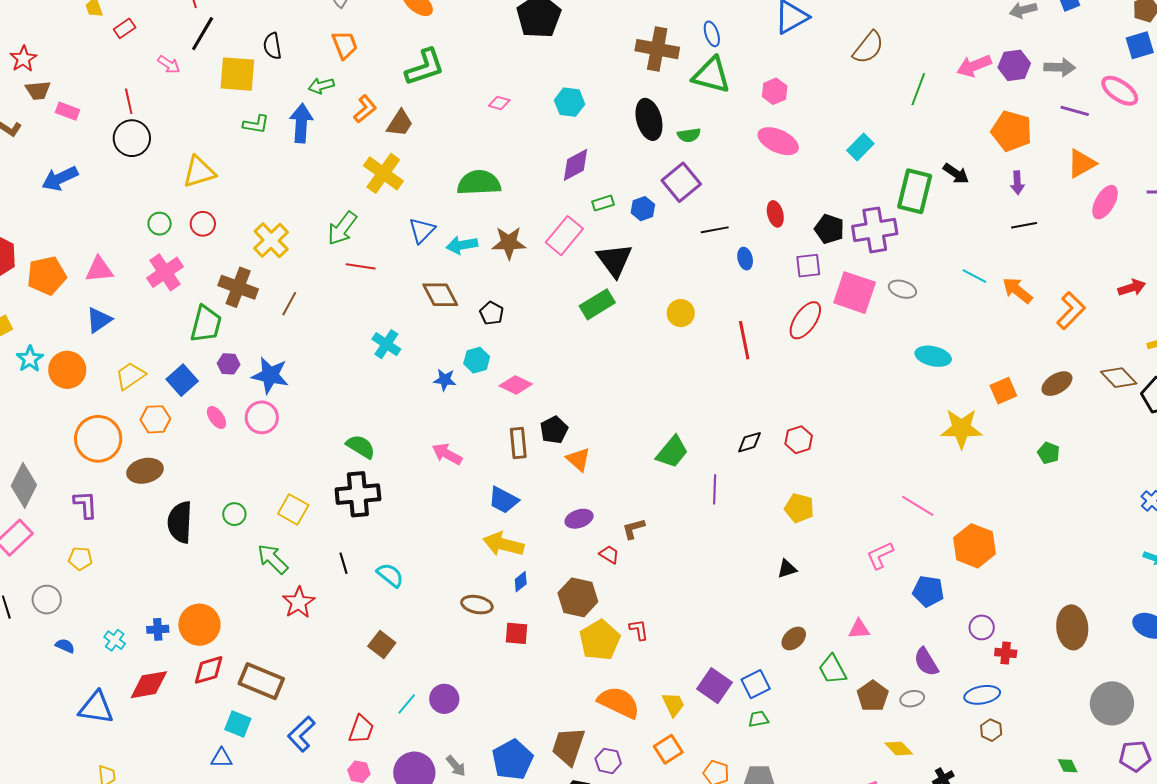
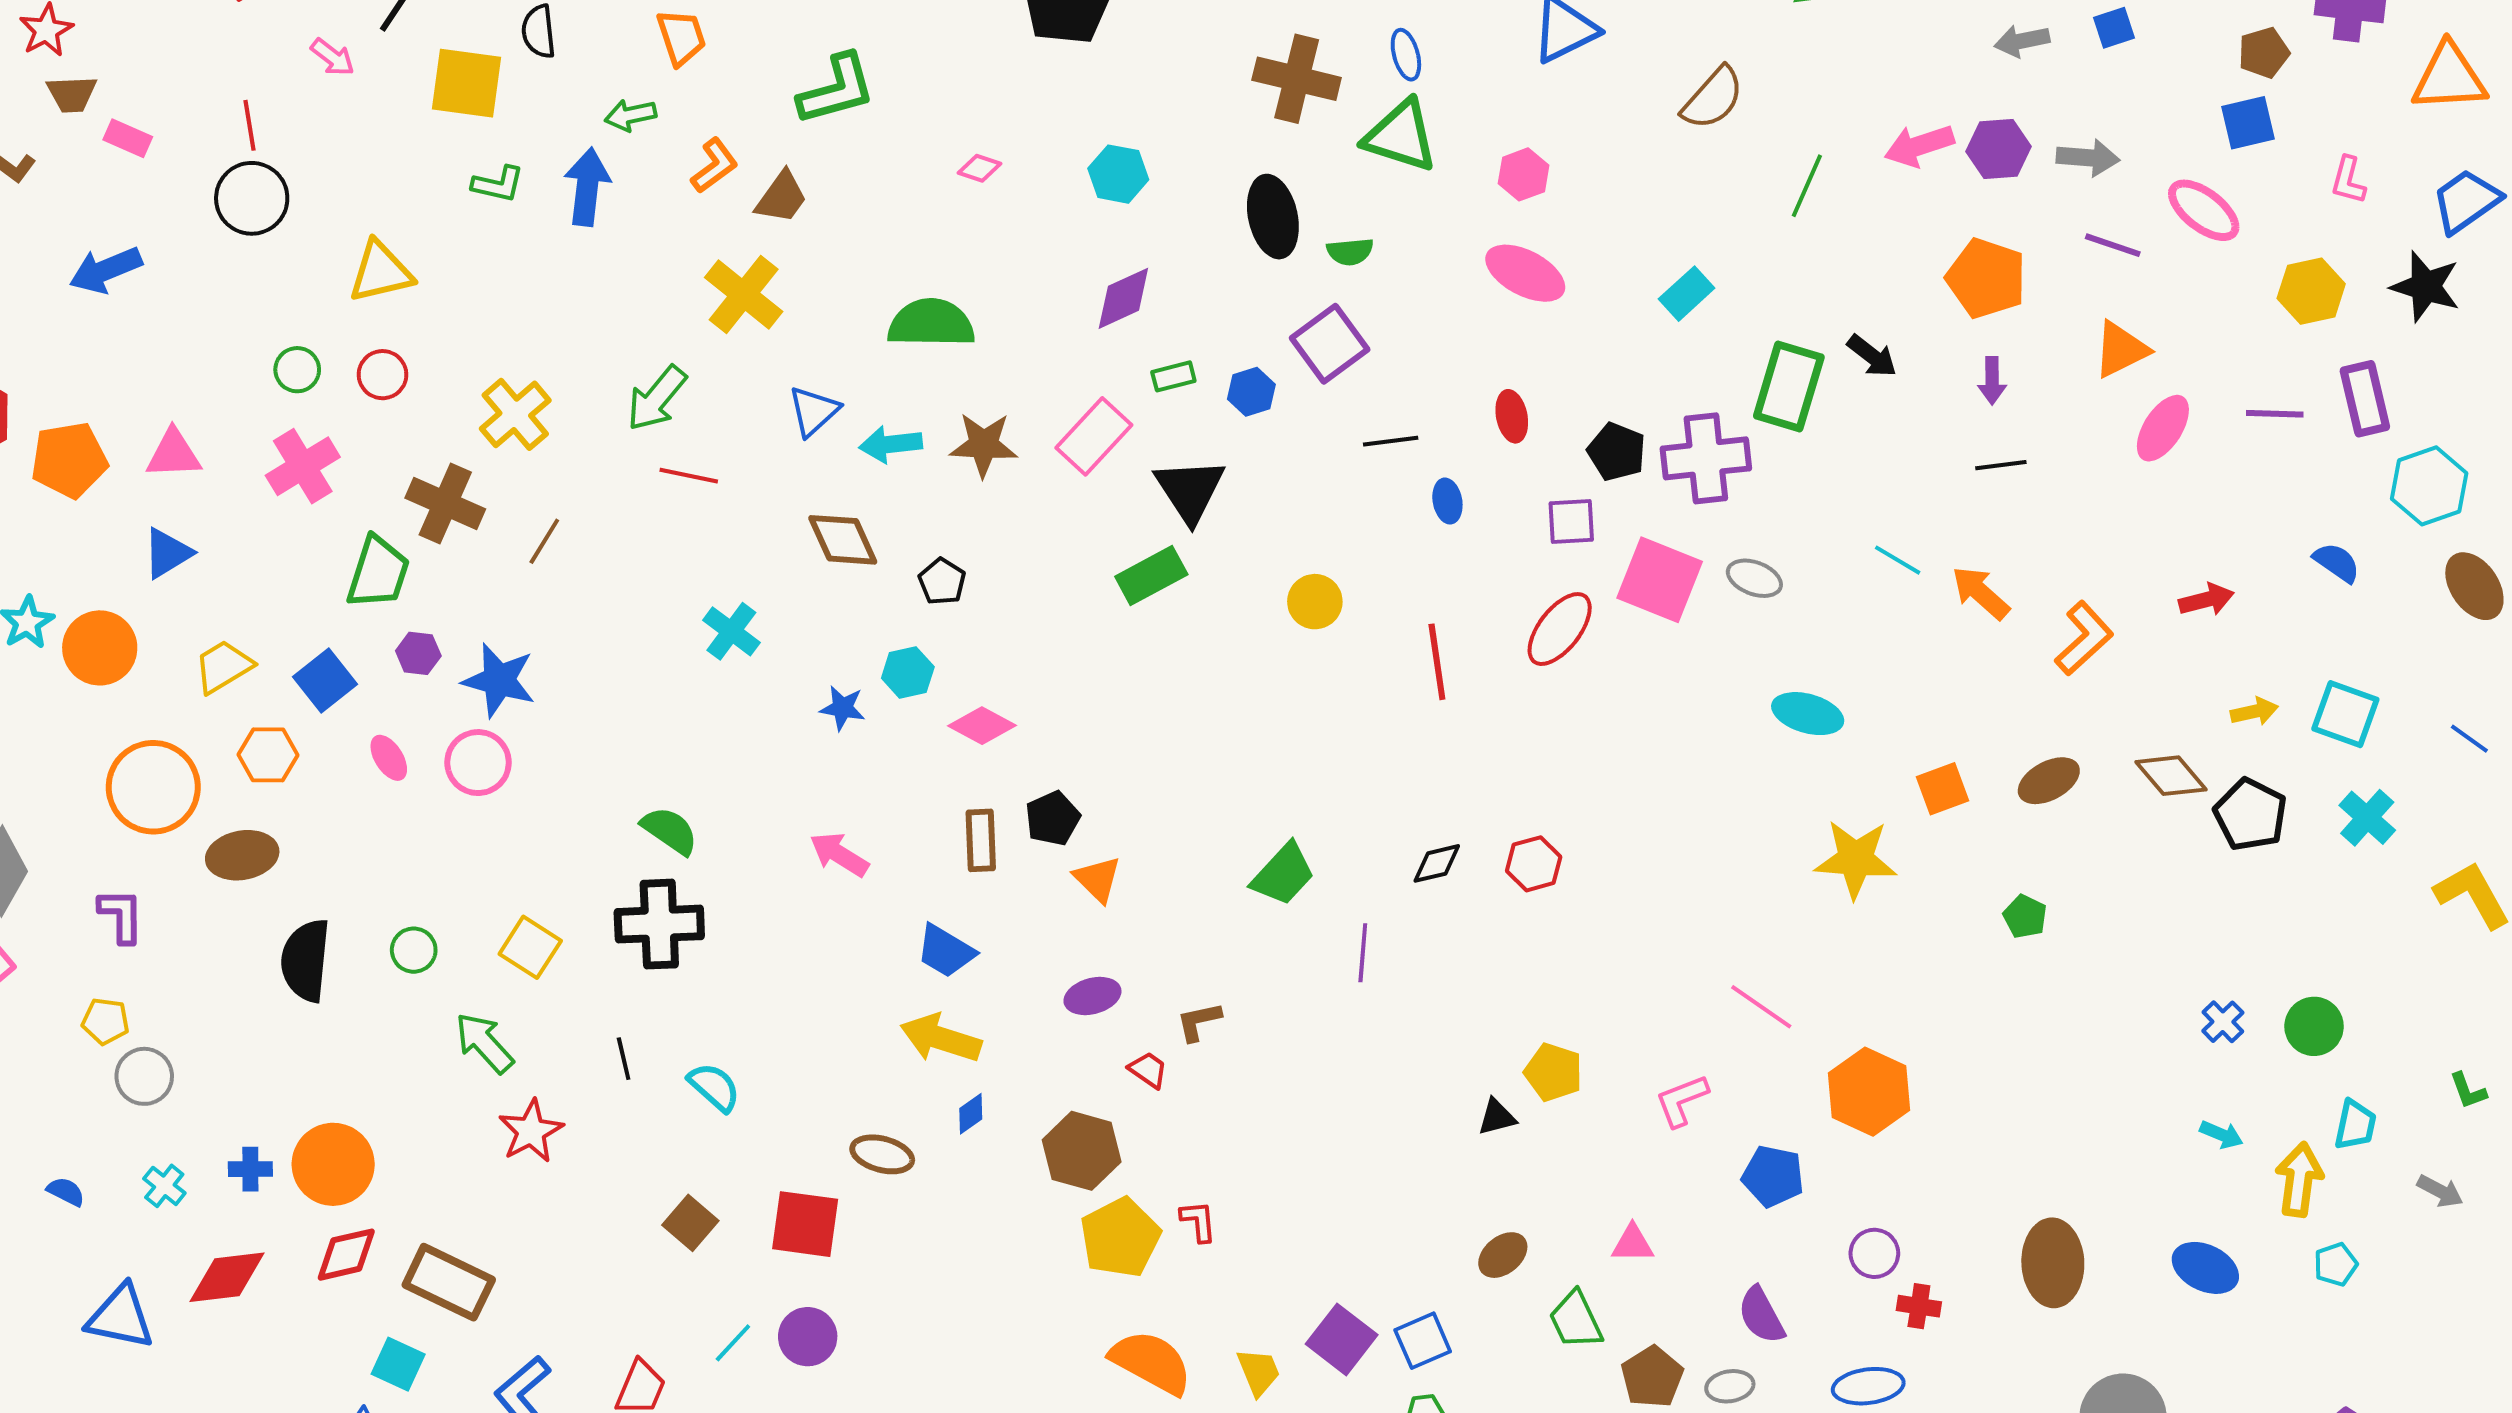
yellow pentagon: (799, 508) -> (1554, 1072), moved
gray circle: (47, 600) -> (144, 1076), moved
red square: (516, 633) -> (805, 1224), moved, size x1.5

